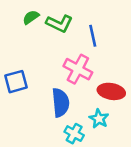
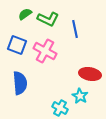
pink cross: (78, 69) -> (45, 51), moved
blue square: (16, 82) -> (17, 45), moved, turned 36
blue semicircle: (61, 103) -> (20, 83), moved

